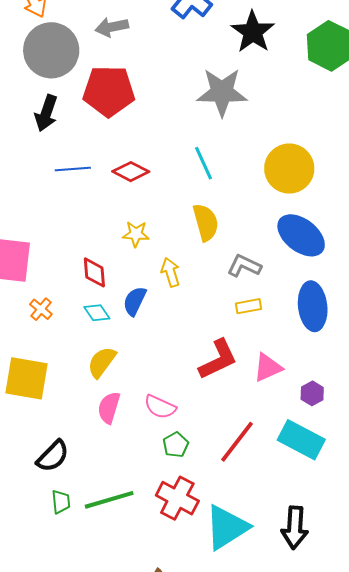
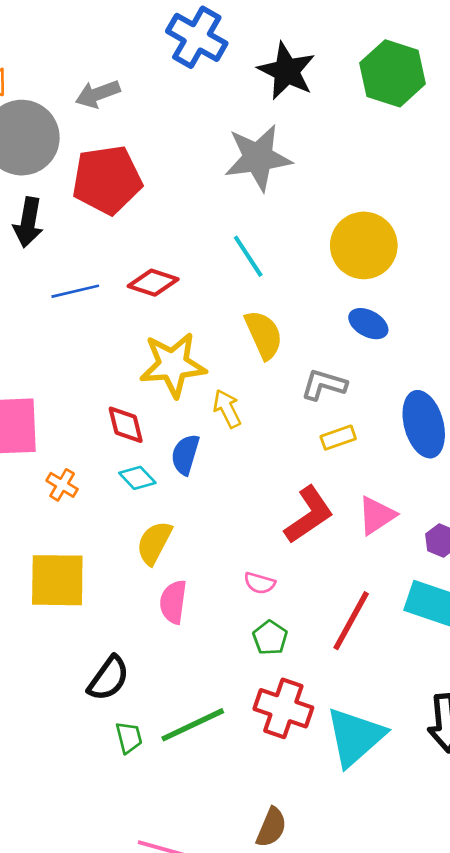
yellow star: (136, 234) -> (173, 365), size x1.8
blue ellipse: (301, 235) -> (368, 324), moved, size x0.6
pink semicircle: (160, 407) -> (260, 583), moved, size x0.7

